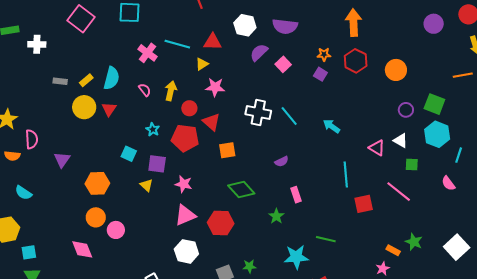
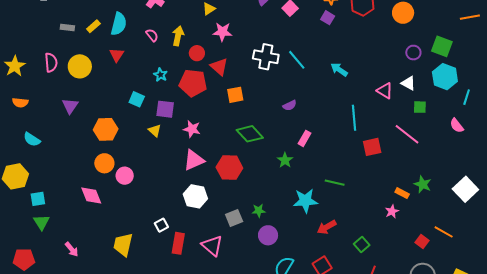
yellow circle: (84, 107) -> (80, 66), moved
pink semicircle: (32, 139) -> (51, 63), moved
pink rectangle: (296, 195) -> (304, 138), turned 49

